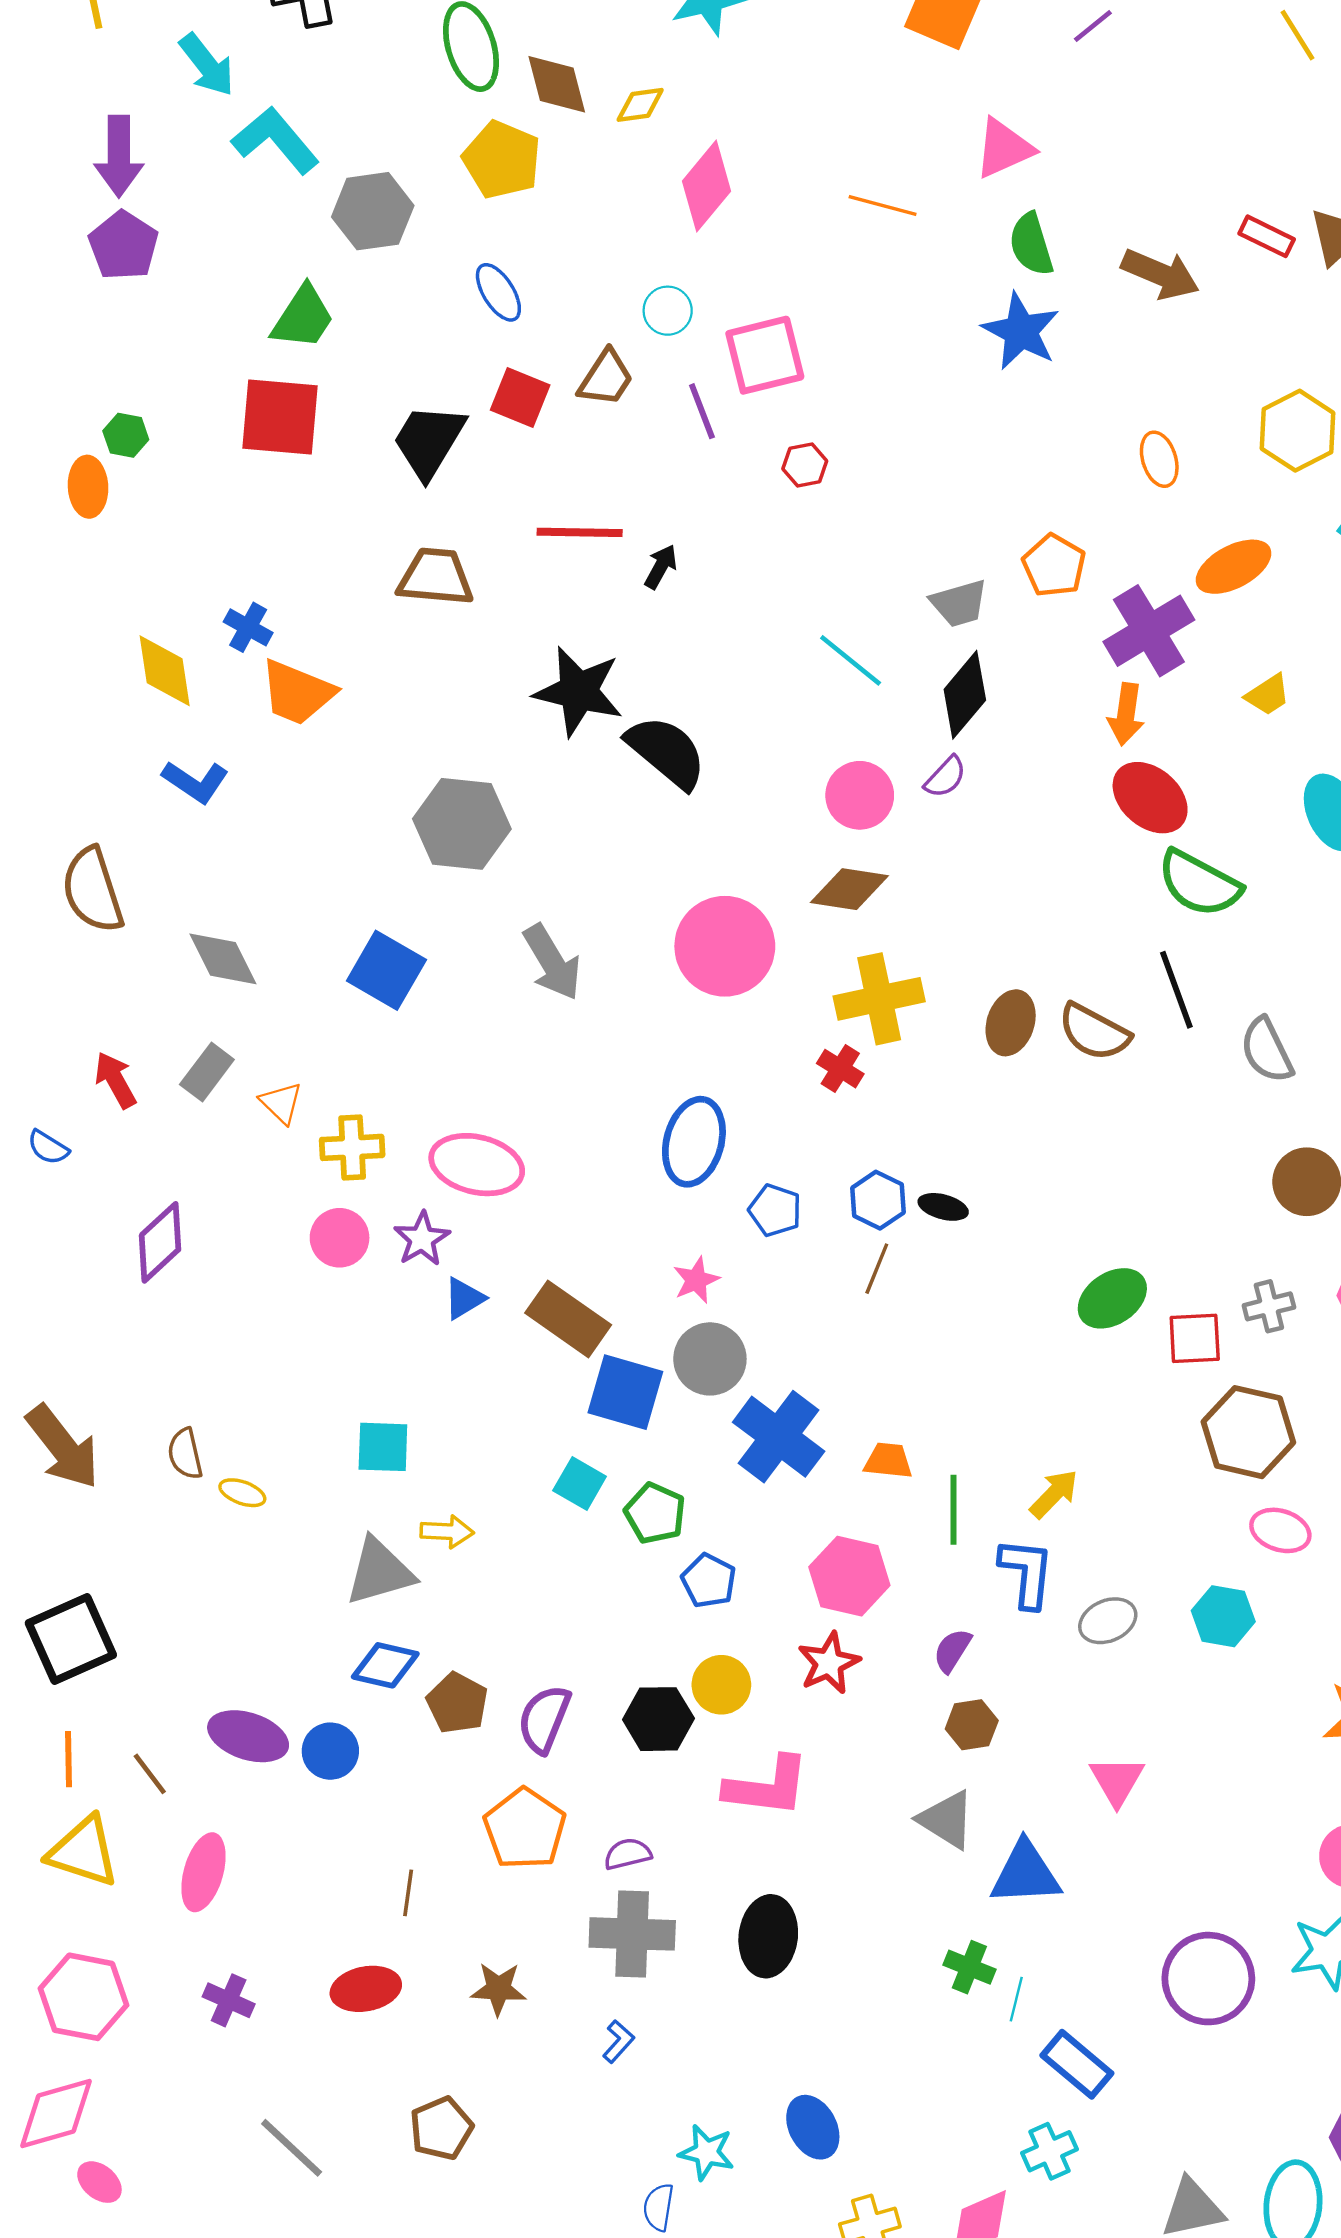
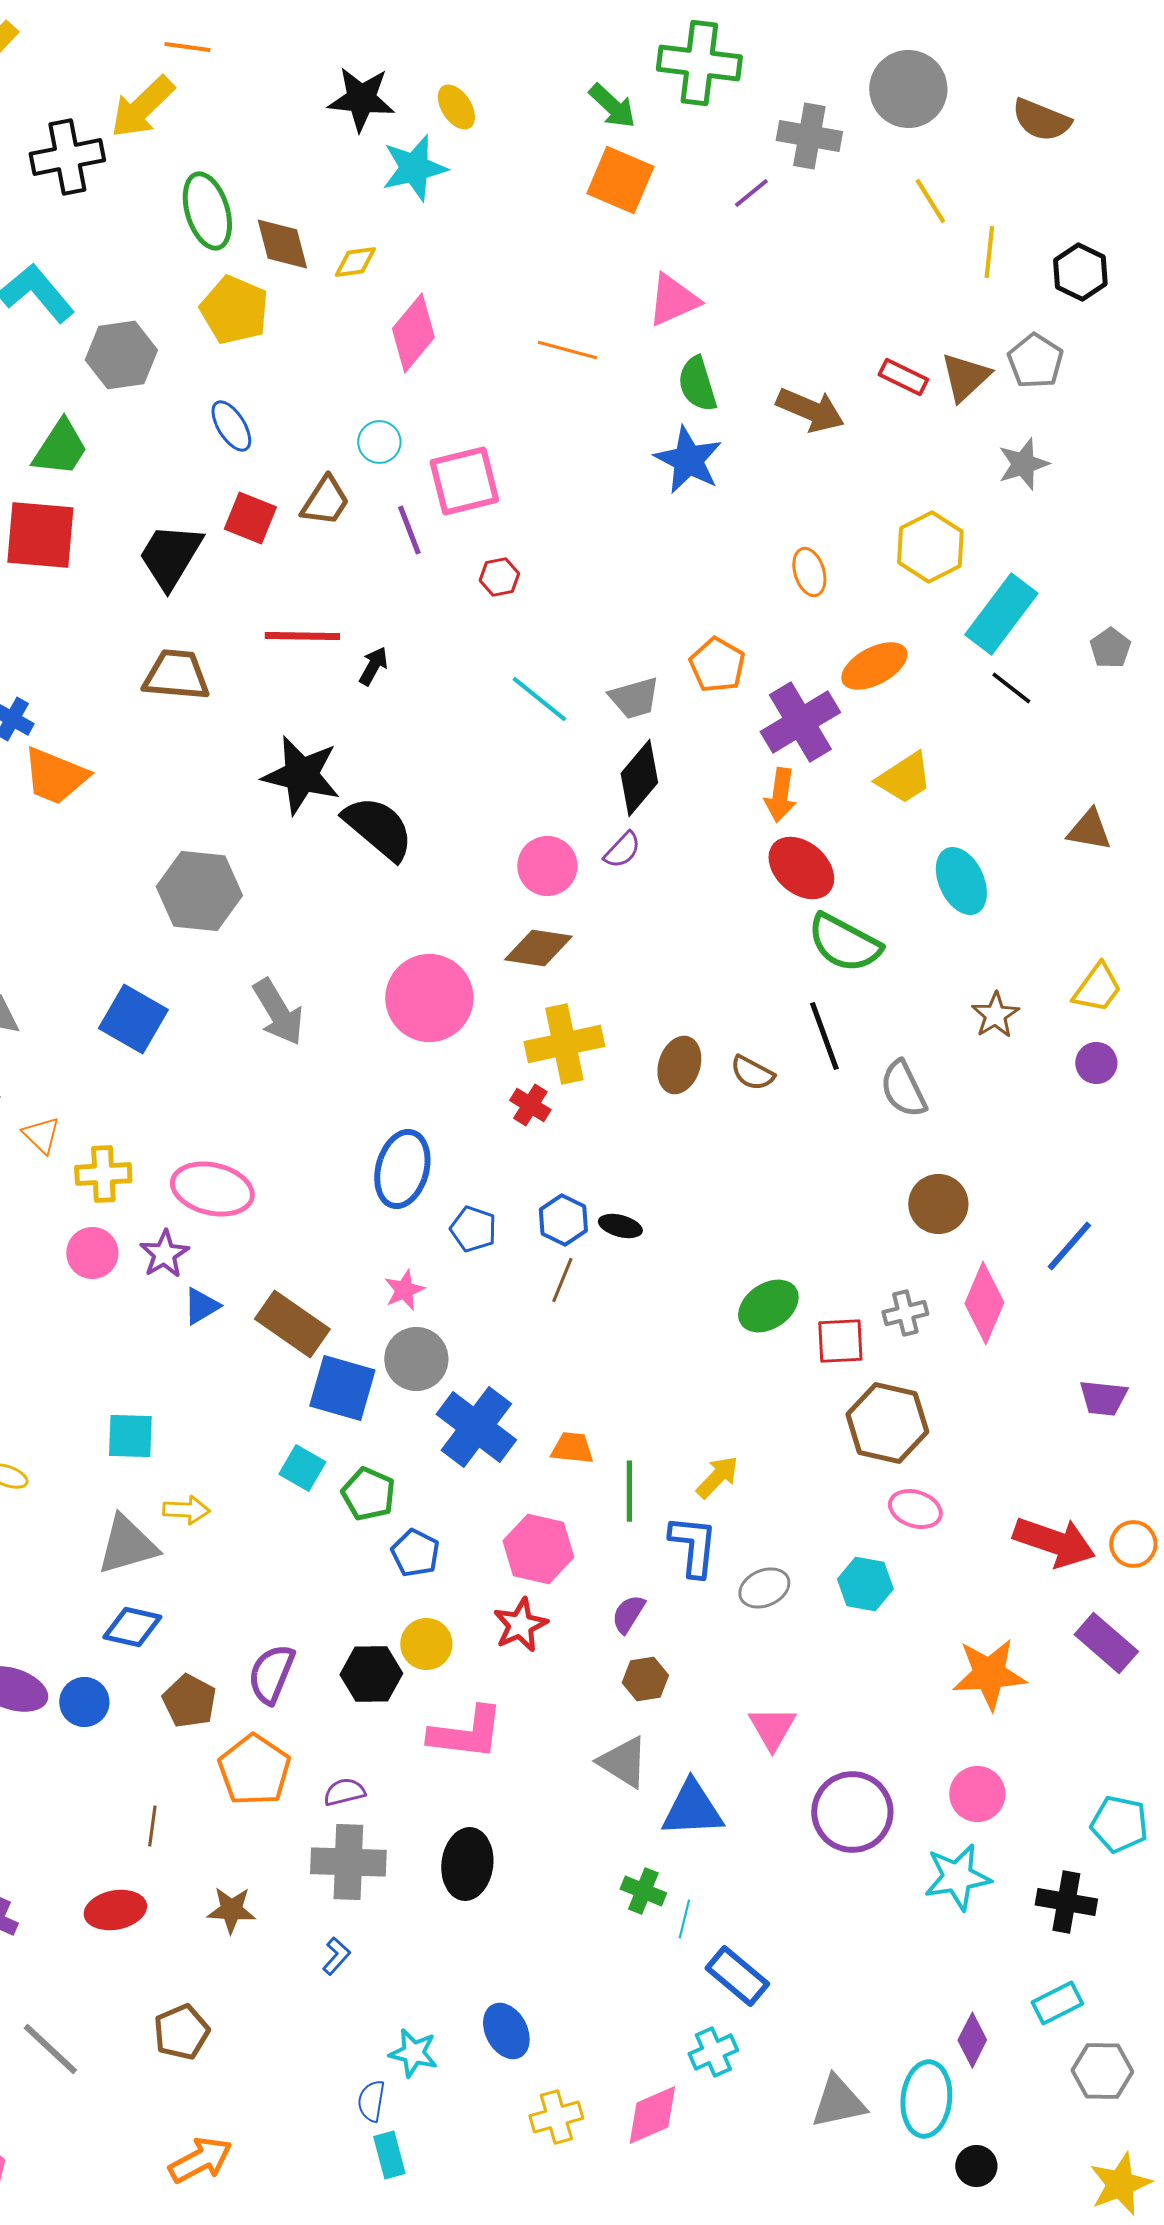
cyan line: (851, 660) -> (539, 699), moved
yellow trapezoid: (1268, 695) -> (904, 778), size x1.4
brown semicircle: (1094, 1032) -> (752, 1073), size x0.7
brown pentagon: (457, 1703) -> (189, 1701), moved
purple circle: (1208, 1979) -> (852, 1812), moved

